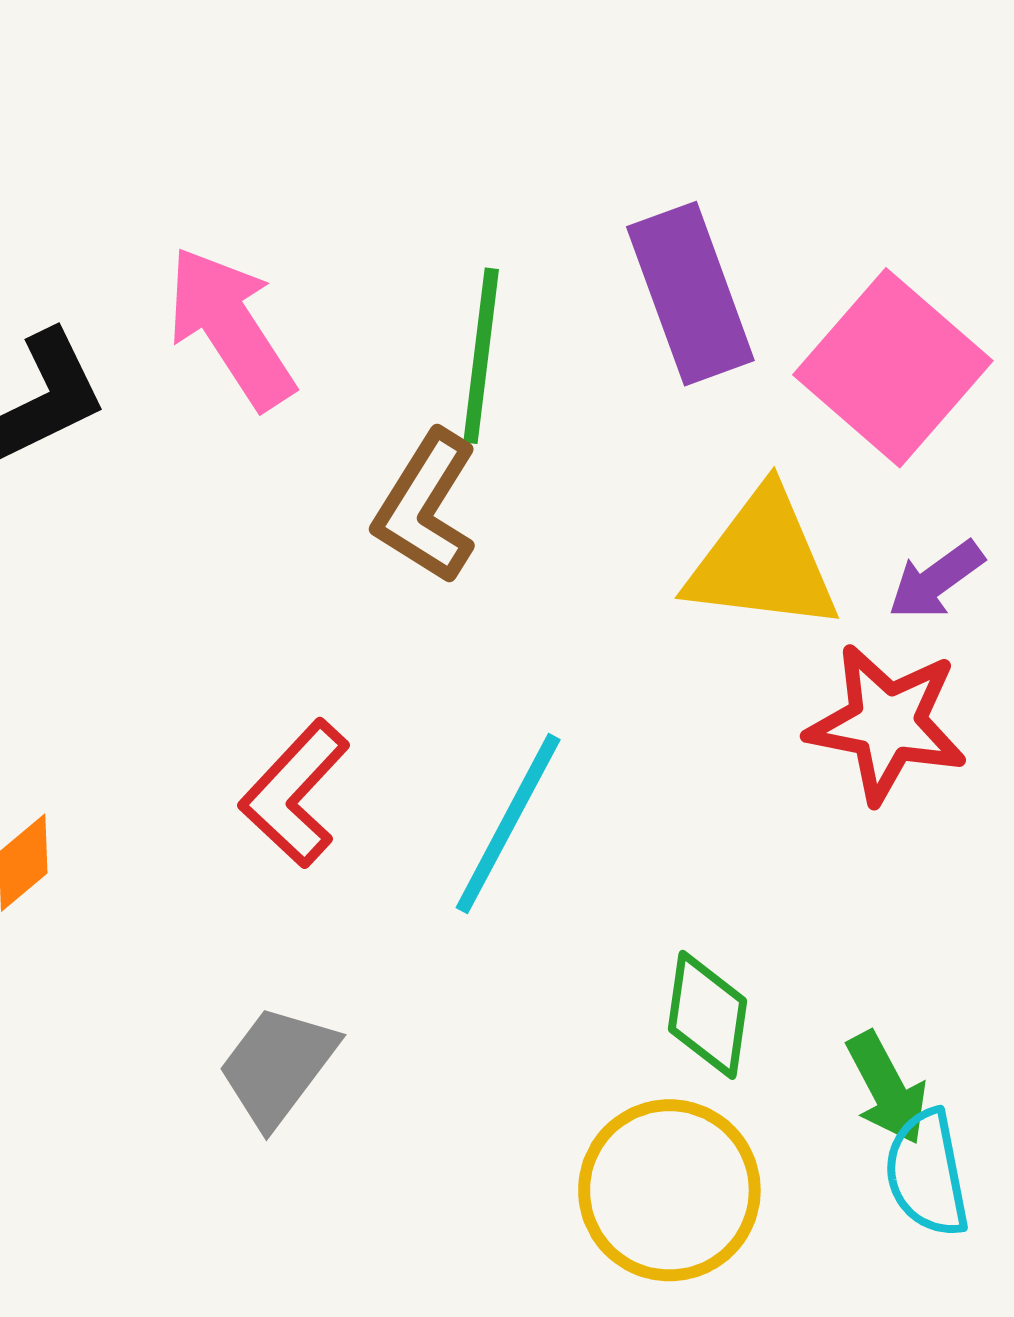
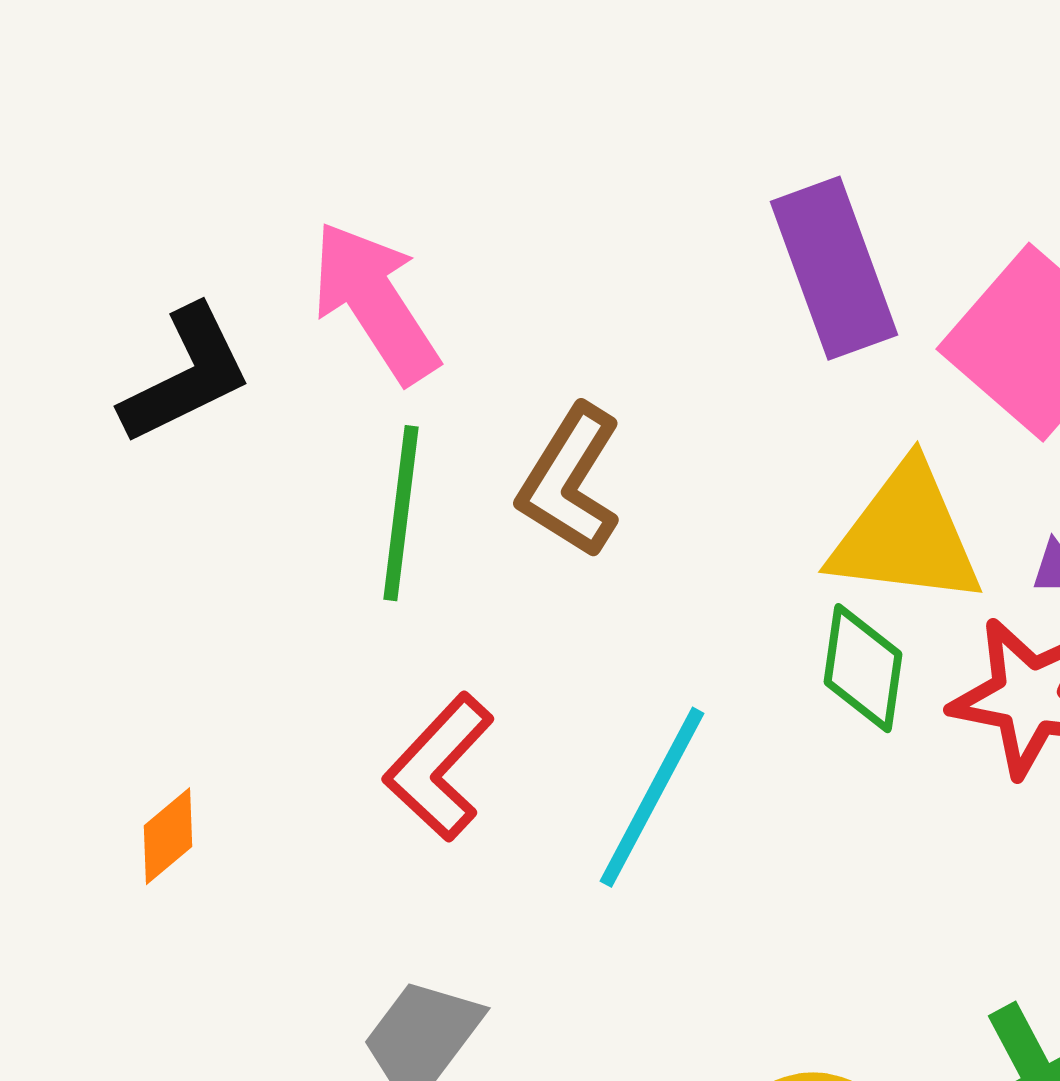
green line: (481, 356) -> (401, 513), moved
green diamond: (707, 1015) -> (863, 668), moved

